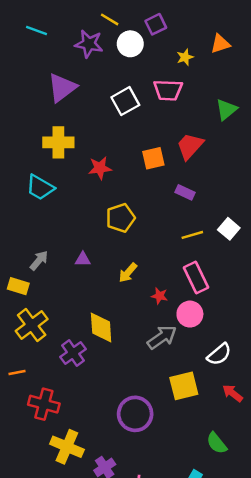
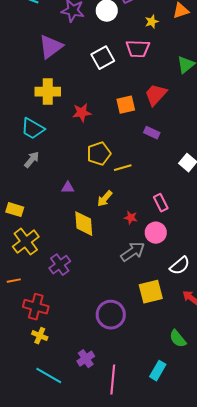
yellow line: (192, 235) -> (123, 168), moved
gray arrow: (39, 260) -> (32, 160), moved
pink rectangle: (196, 278) -> (161, 203), size x0.7
yellow diamond: (101, 327) -> (84, 224), moved
yellow cross: (67, 447) -> (40, 336), moved, size x0.6

